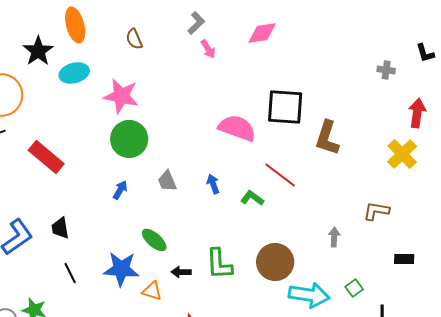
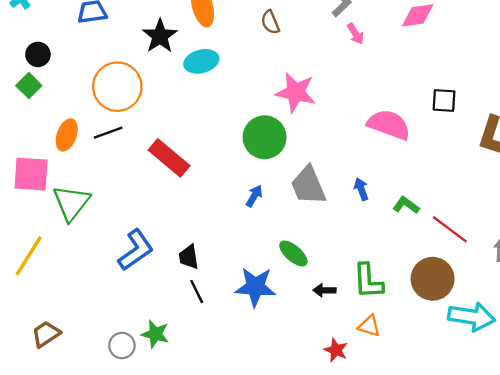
pink star: (121, 96) -> (296, 92), moved
black square: (285, 107) -> (444, 100), size x0.6
red line: (280, 175) -> (450, 229), moved
gray trapezoid: (167, 181) -> (308, 186), size x1.6
black trapezoid: (60, 228) -> (189, 257), moved
orange triangle: (152, 291) -> (369, 326), moved

